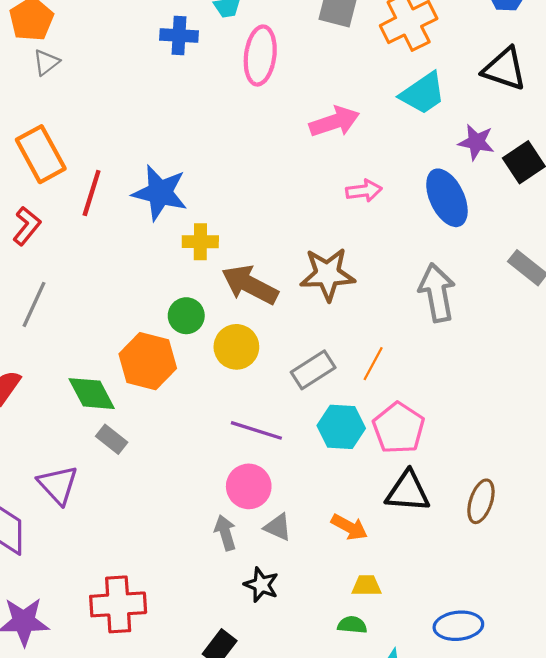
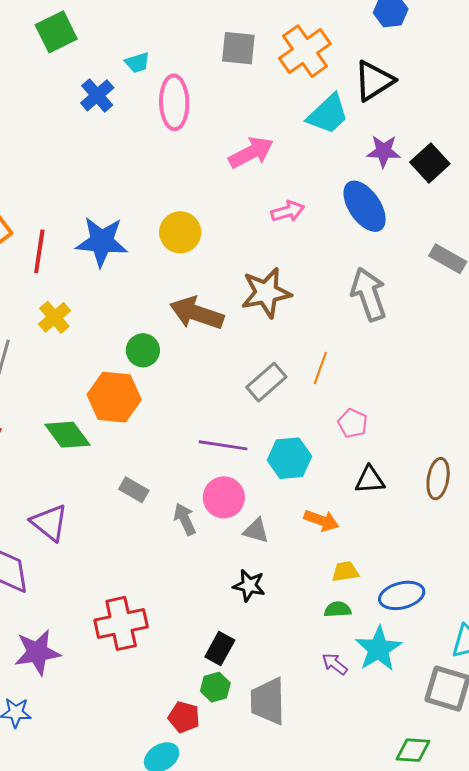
blue cross: (179, 35) -> (97, 95), turned -36
black triangle: (504, 69) -> (374, 81), moved, turned -42
yellow cross: (200, 242) -> (54, 317), moved, turned -32
yellow circle: (236, 347) -> (180, 232), moved
cyan hexagon: (341, 427) -> (290, 458), moved
pink pentagon: (399, 428) -> (353, 423), size x0.6
gray rectangle: (112, 439) -> (134, 490), moved
black triangle: (408, 492) -> (370, 480), size x0.7
gray arrow: (225, 533) -> (185, 519), moved
blue ellipse: (458, 626) -> (402, 595), moved

